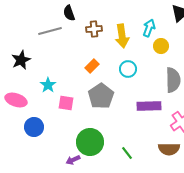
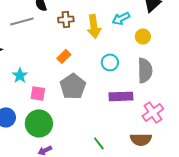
cyan arrow: (149, 28) -> (121, 18), turned -138
yellow circle: (161, 46) -> (143, 36), moved
cyan circle: (128, 69) -> (110, 62), moved
green circle: (90, 142) -> (39, 123), moved

